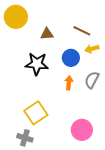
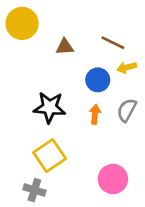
black star: (37, 64) -> (50, 107), moved

